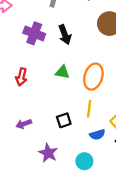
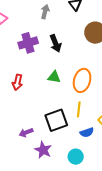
purple cross: (34, 33) -> (28, 43), turned -36
black square: (64, 120) -> (56, 120), size x1.6
purple arrow: (24, 124) -> (26, 133), moved

